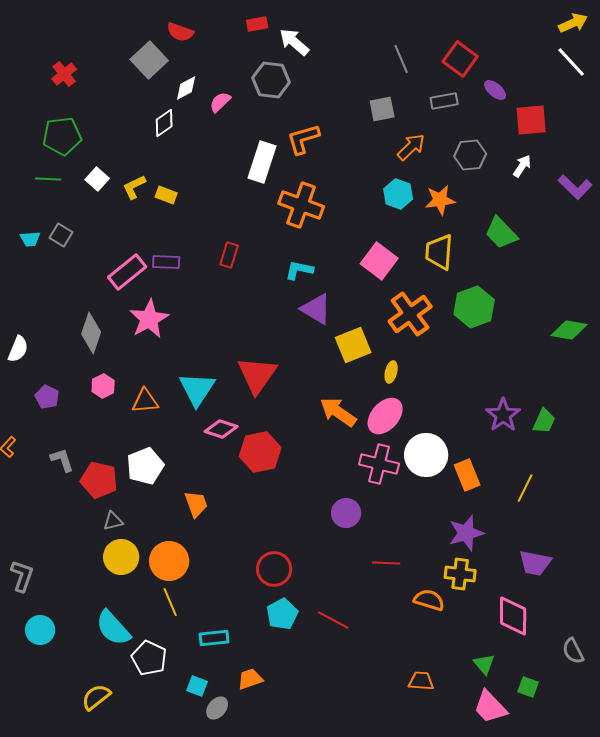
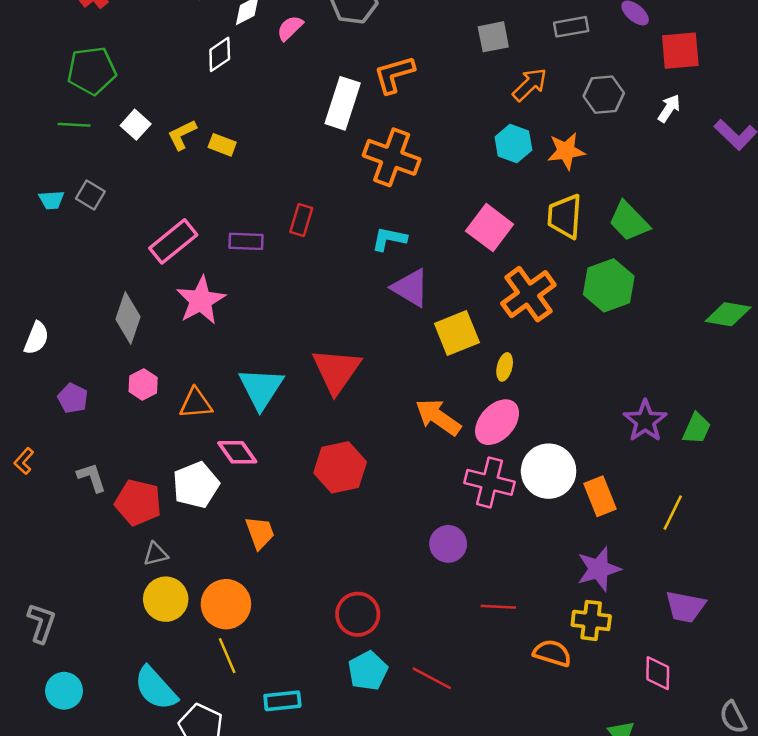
green trapezoid: (501, 233) -> (629, 221), moved
purple rectangle: (166, 262) -> (246, 241), moved
pink diamond: (221, 429) -> (237, 452), moved, turned 36
pink diamond: (513, 616) -> (658, 673), size x0.7

